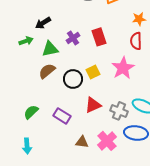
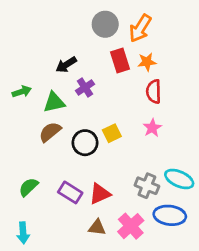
orange star: (139, 19) -> (147, 62), moved
black arrow: (43, 23) -> (66, 65), moved
red rectangle: (99, 37) -> (120, 61), moved
red semicircle: (136, 41) -> (154, 92), moved
pink star: (123, 68) -> (152, 128), size x0.6
red triangle: (93, 105) -> (100, 194), moved

